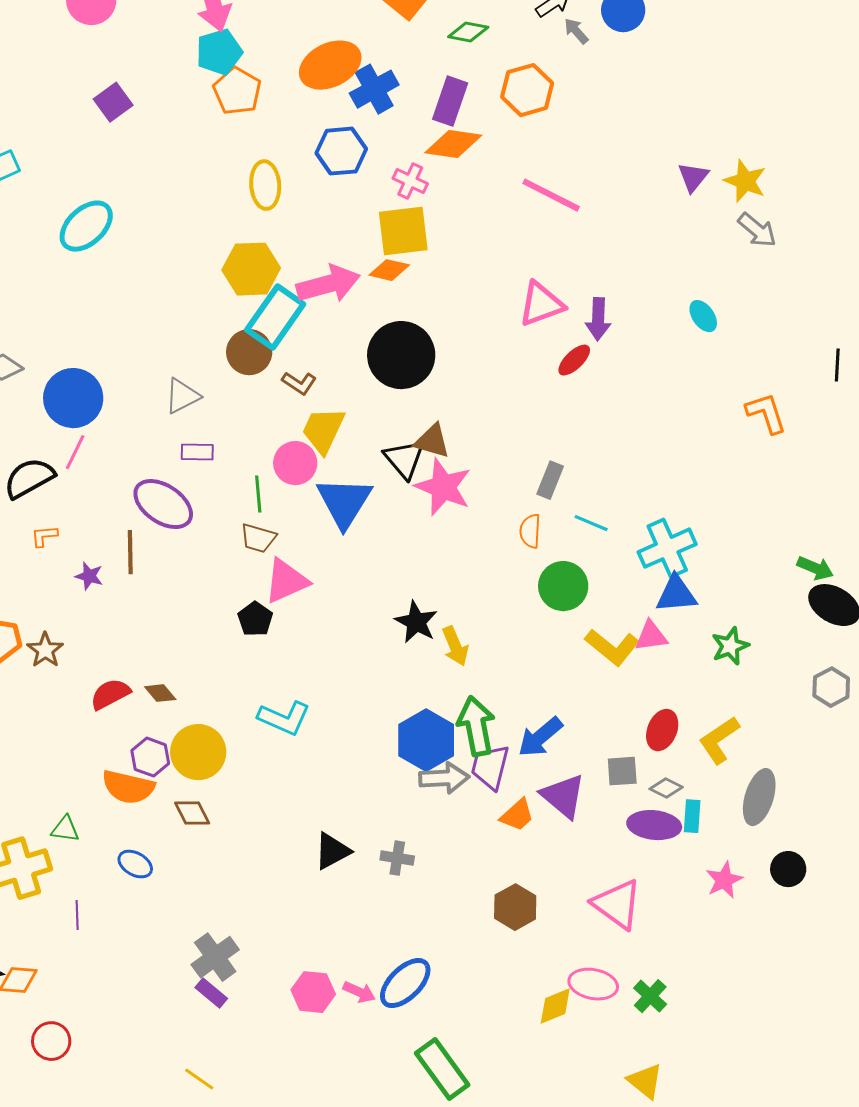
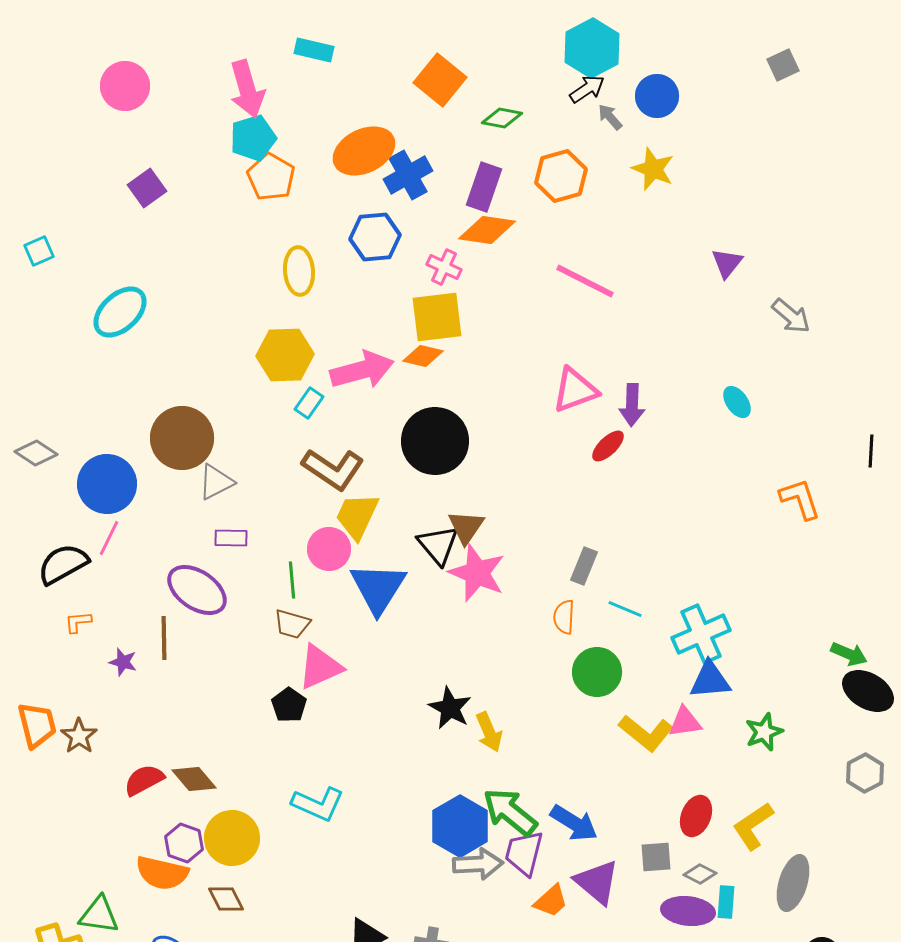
yellow star: (745, 181) -> (653, 169), moved
cyan rectangle: (275, 317) -> (309, 403), size x0.5
brown circle: (249, 352) -> (182, 438), moved, size x1.4
brown L-shape: (299, 383) -> (333, 469), size x1.8
brown triangle: (432, 441) -> (466, 527), turned 48
brown diamond: (160, 693) -> (194, 779), size x1.4
green arrow: (476, 726) -> (510, 812), turned -40
blue arrow: (540, 737) -> (574, 823), turned -108
green triangle: (65, 829) -> (99, 915), size x1.4

